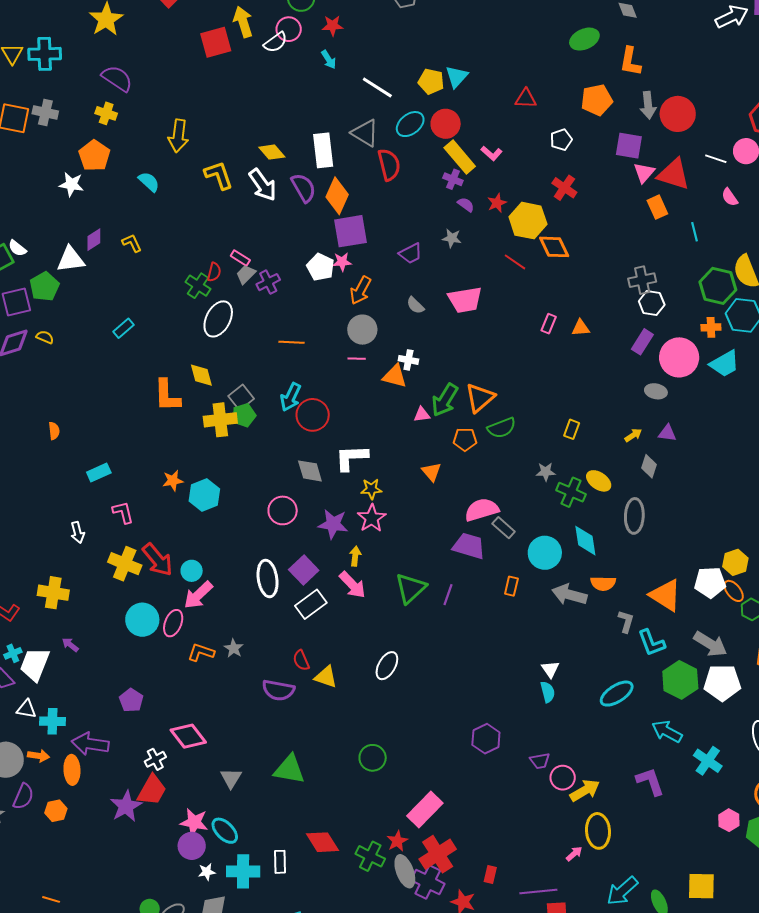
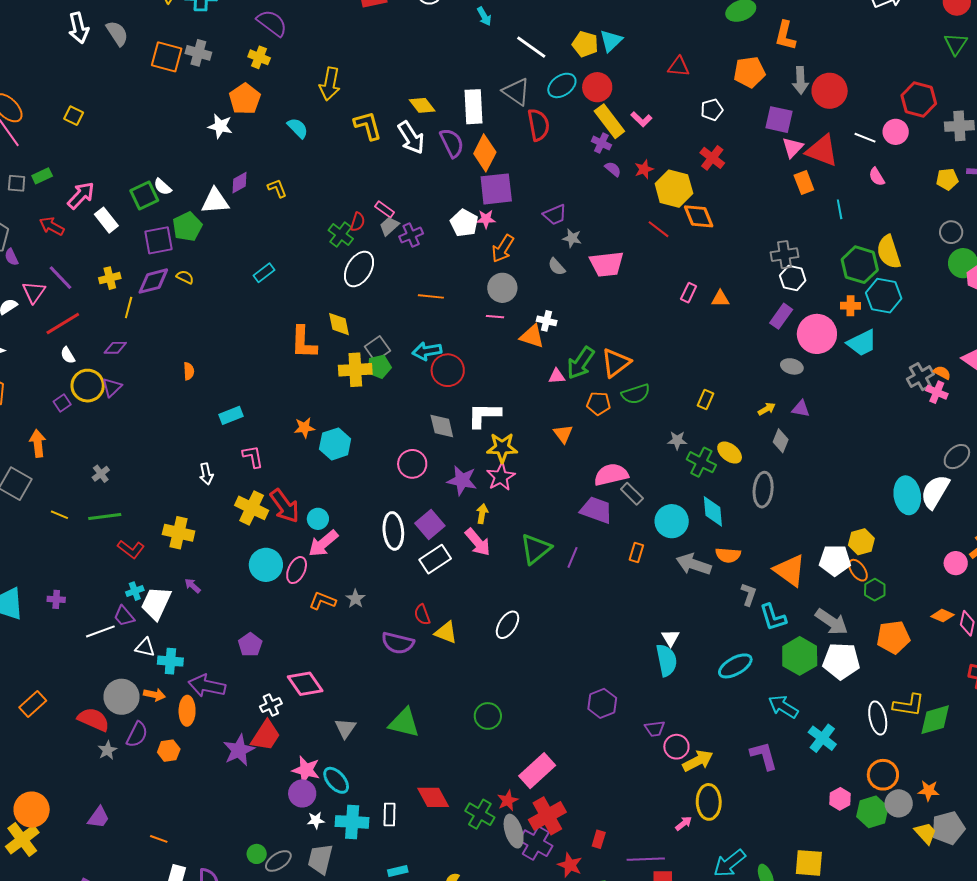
gray star: (452, 238) -> (572, 238), moved
cyan arrow: (291, 397) -> (427, 351), turned 52
yellow star: (371, 489) -> (502, 448), size x1.4
cyan semicircle: (548, 692) -> (666, 660), size x1.5

